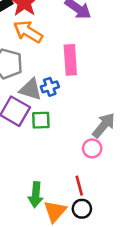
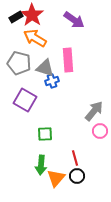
gray triangle: (31, 89) -> (45, 68), moved
green square: (41, 120) -> (45, 134), moved
pink circle: (92, 148) -> (100, 131), moved

